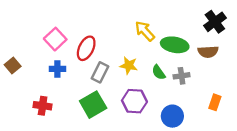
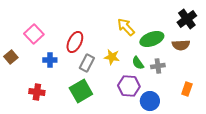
pink square: (55, 39) -> (34, 34), moved
green ellipse: (175, 45) -> (152, 39), turned -30
purple hexagon: (134, 101) -> (129, 86), moved

